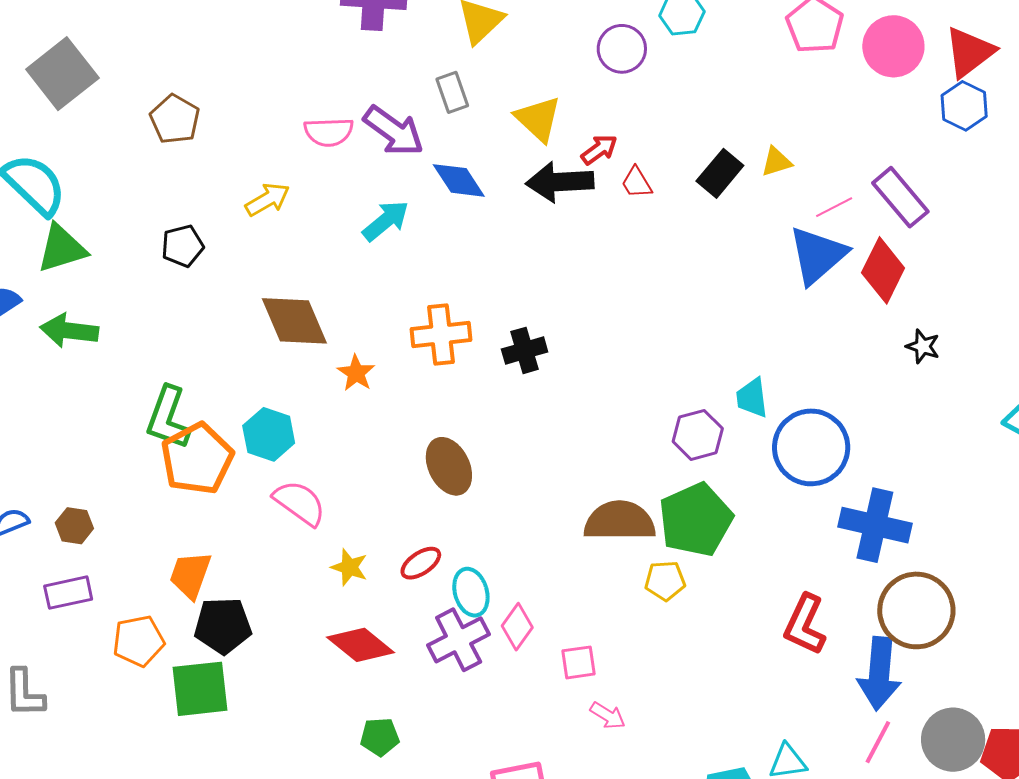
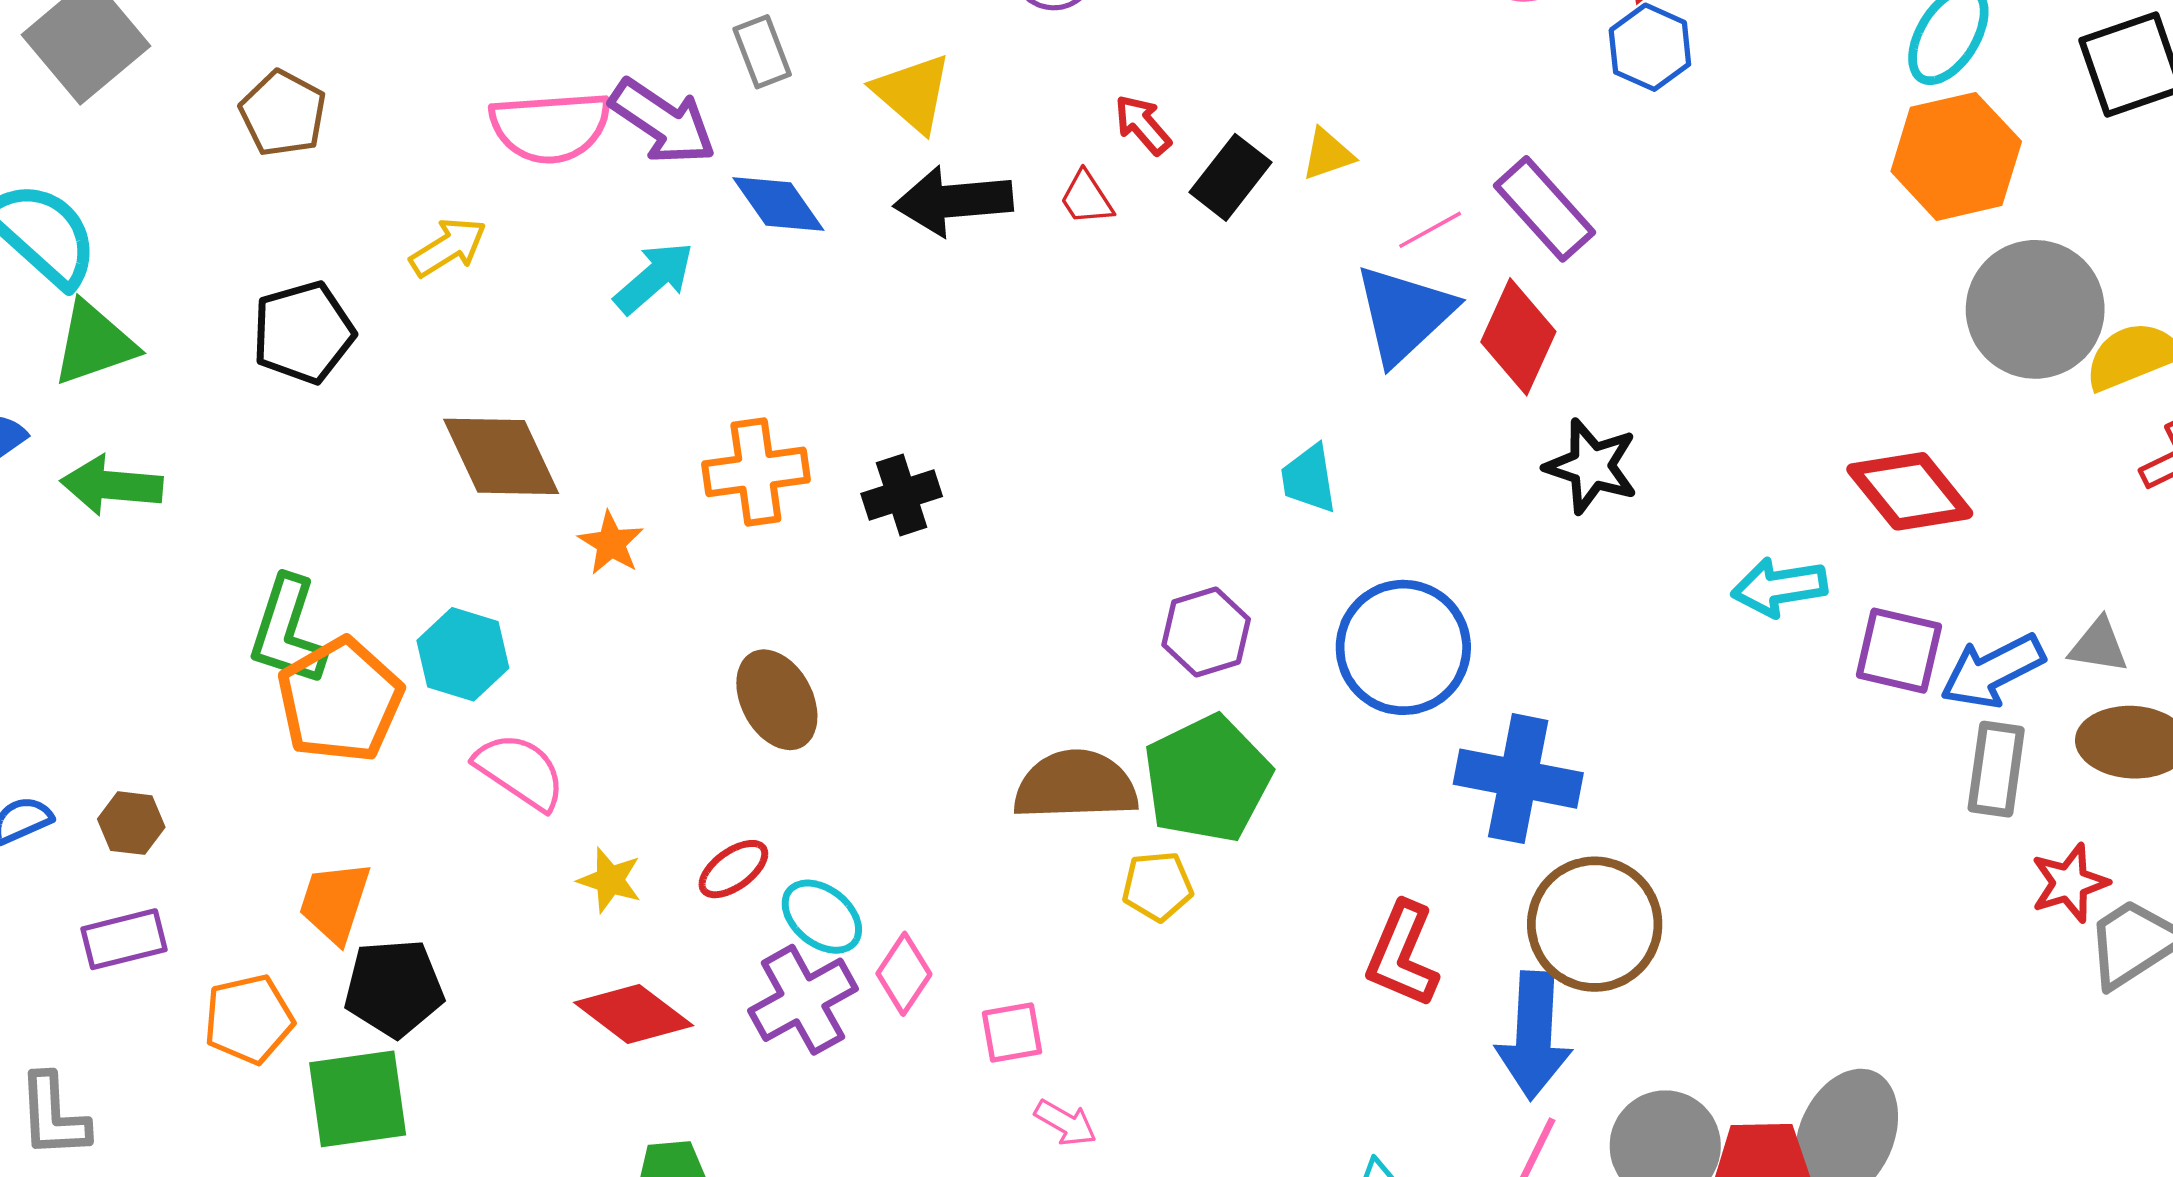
pink semicircle: (329, 132) -> (550, 127), size x1.4
red arrow: (599, 150) -> (1143, 125), moved, turned -93
black pentagon: (183, 246) -> (303, 332), size x1.4
black star: (923, 346) -> (1592, 466), size x1.6
cyan trapezoid: (752, 398) -> (1309, 479), moved
cyan ellipse: (471, 592) -> (822, 917), turned -33

